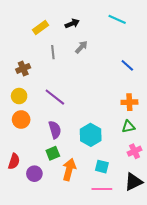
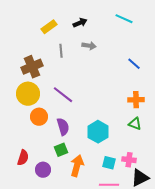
gray arrow: (81, 47) -> (89, 46), turned 56
brown cross: (23, 68) -> (32, 67), size x1.5
yellow circle: (19, 96) -> (28, 94), size x1.5
orange circle: (21, 120) -> (39, 117), moved
green triangle: (128, 127) -> (135, 124), turned 32
pink cross: (135, 151) -> (129, 160), moved, turned 32

